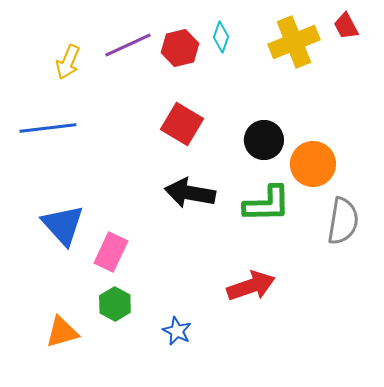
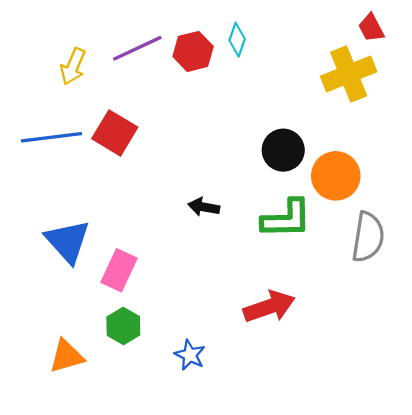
yellow cross: (294, 42) -> (349, 74), moved
red square: (182, 124) -> (115, 133), moved
black arrow: (190, 193) -> (204, 207), size x0.6

